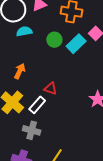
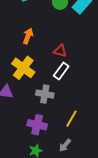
white rectangle: (37, 105) -> (61, 71), moved

